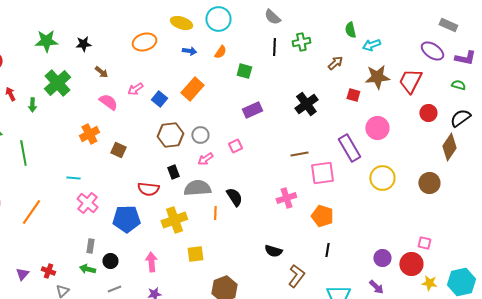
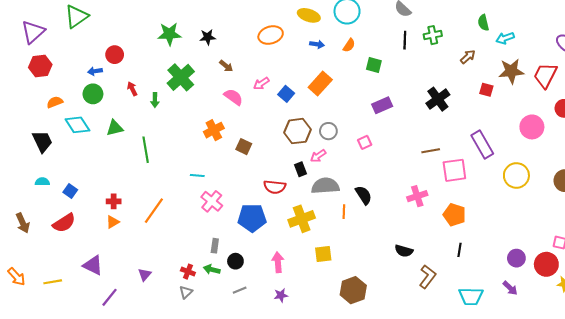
pink circle: (377, 128) -> (532, 127), moved
pink arrow: (205, 159) -> (318, 156), moved
red cross: (48, 271) -> (188, 272), moved

